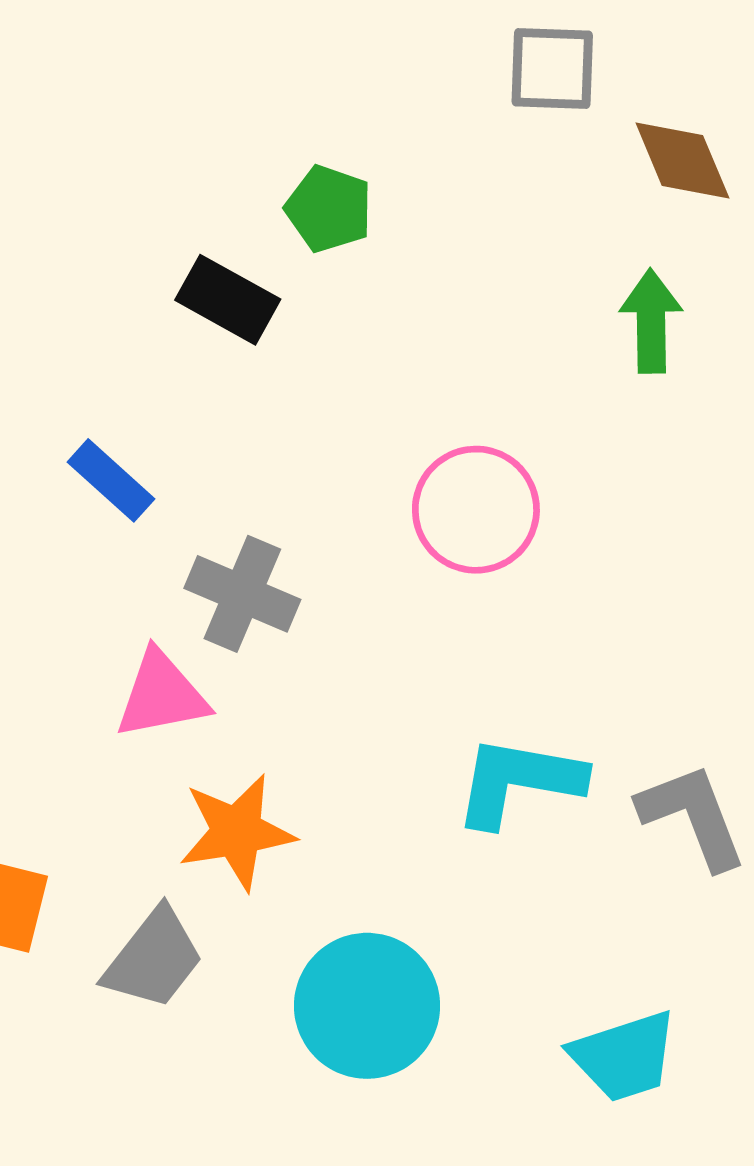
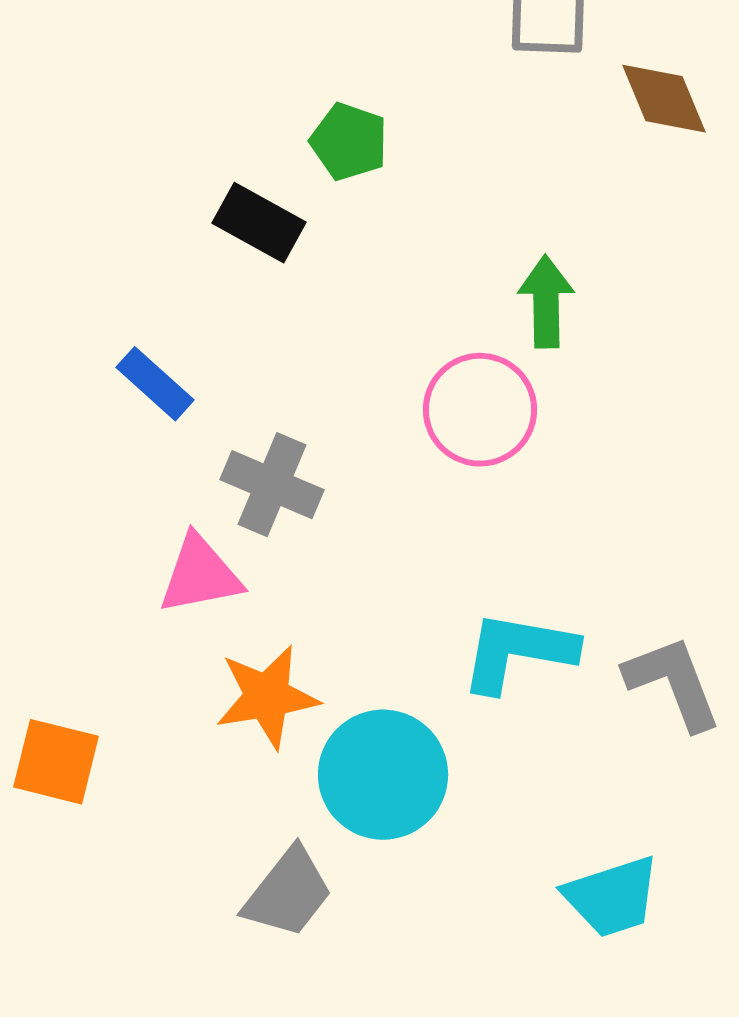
green arrow: (651, 321) -> (546, 302), moved
gray trapezoid: (154, 959) -> (288, 893), moved
cyan circle: (367, 1006) -> (383, 775), moved

